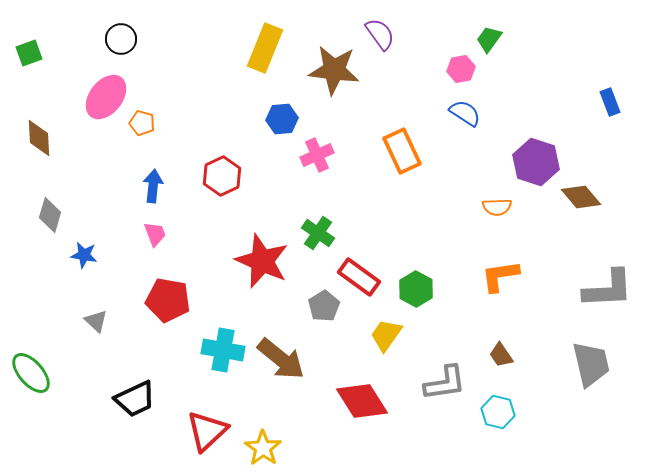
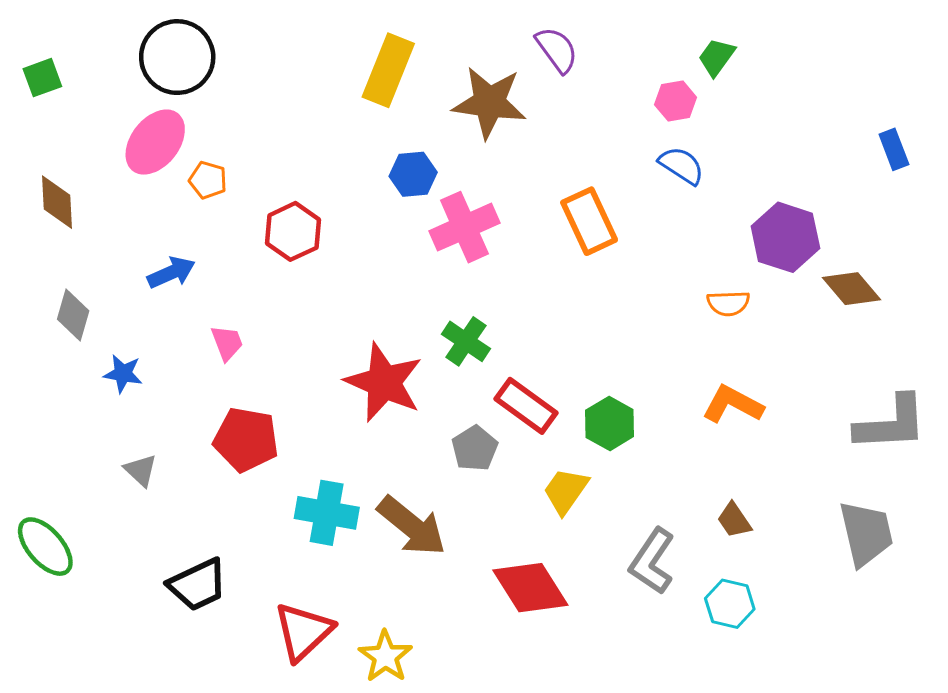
black circle: (121, 39) -> (177, 57), size x1.6
pink cross: (317, 155) -> (464, 227), size x1.4
red hexagon: (222, 176) -> (293, 231), moved
blue arrow: (153, 186) -> (171, 272), moved, turned 60
orange L-shape: (500, 276) -> (733, 404), turned 36
gray L-shape: (445, 383) -> (652, 561), turned 132

